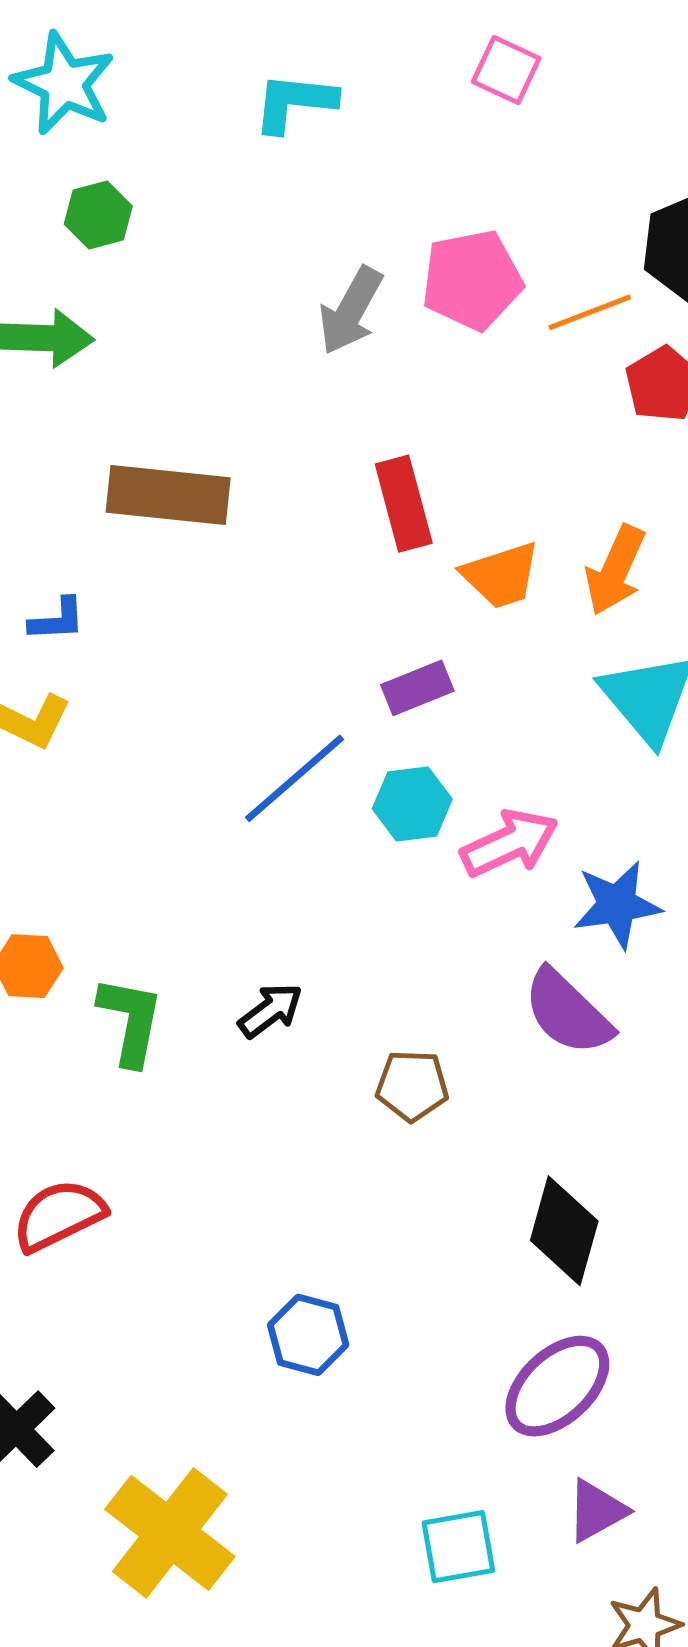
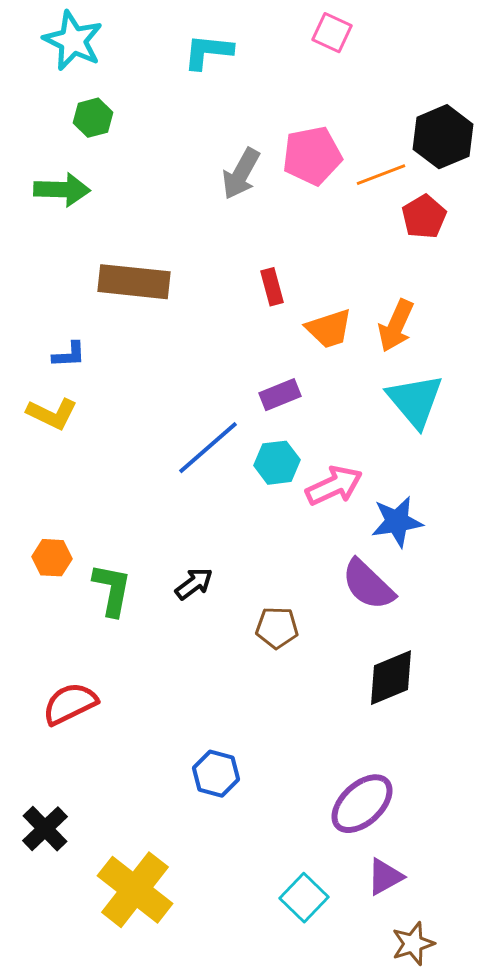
red rectangle: (404, 504) -> (272, 287), size x0.7
black diamond: (564, 1231) -> (391, 678), moved, turned 52
cyan square: (458, 1547) -> (304, 898), turned -36

